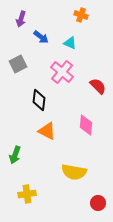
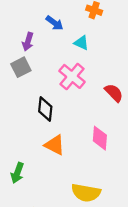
purple arrow: (21, 19) -> (28, 42), moved
blue arrow: (41, 37) -> (55, 23), moved

